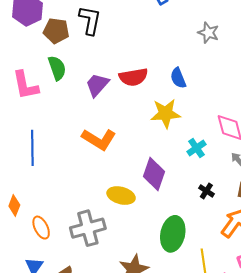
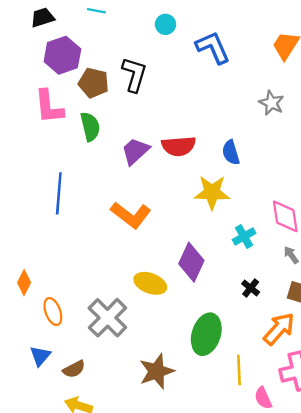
pink L-shape: (25, 85) -> (49, 107), moved
blue line: (32, 148) -> (59, 193), moved
gray cross: (88, 228) -> (107, 318), turned -36

